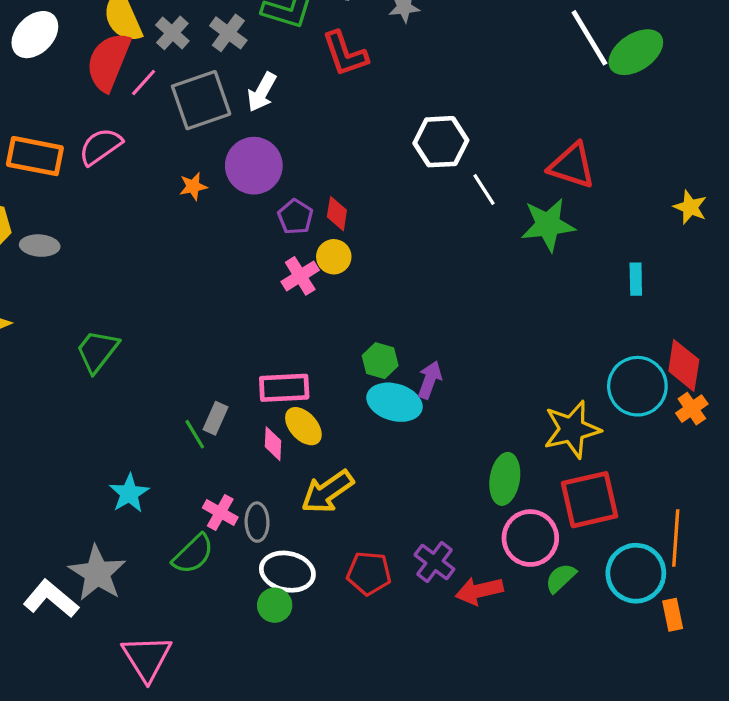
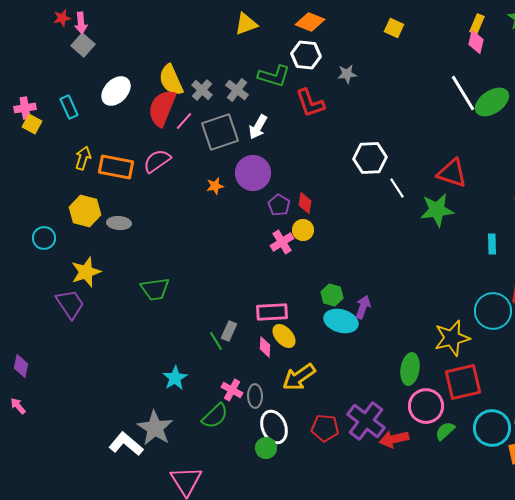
green trapezoid: (97, 351) -> (155, 289), turned -136
purple cross: (434, 562) -> (366, 421), size x1.5
white ellipse: (287, 572) -> (274, 427), turned 56

